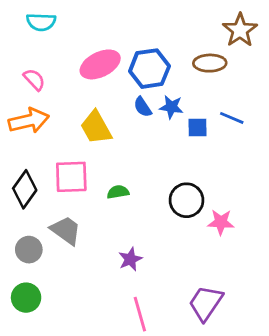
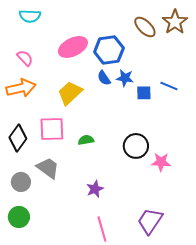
brown ellipse: (210, 63) -> (145, 27), moved, turned 45
yellow trapezoid: (96, 128) -> (70, 93), turned 76

